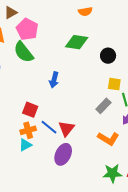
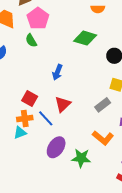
green semicircle: (24, 52) -> (31, 40), size x0.6
red triangle: (66, 129) -> (63, 104), moved
green star: (112, 173) -> (81, 158), moved

